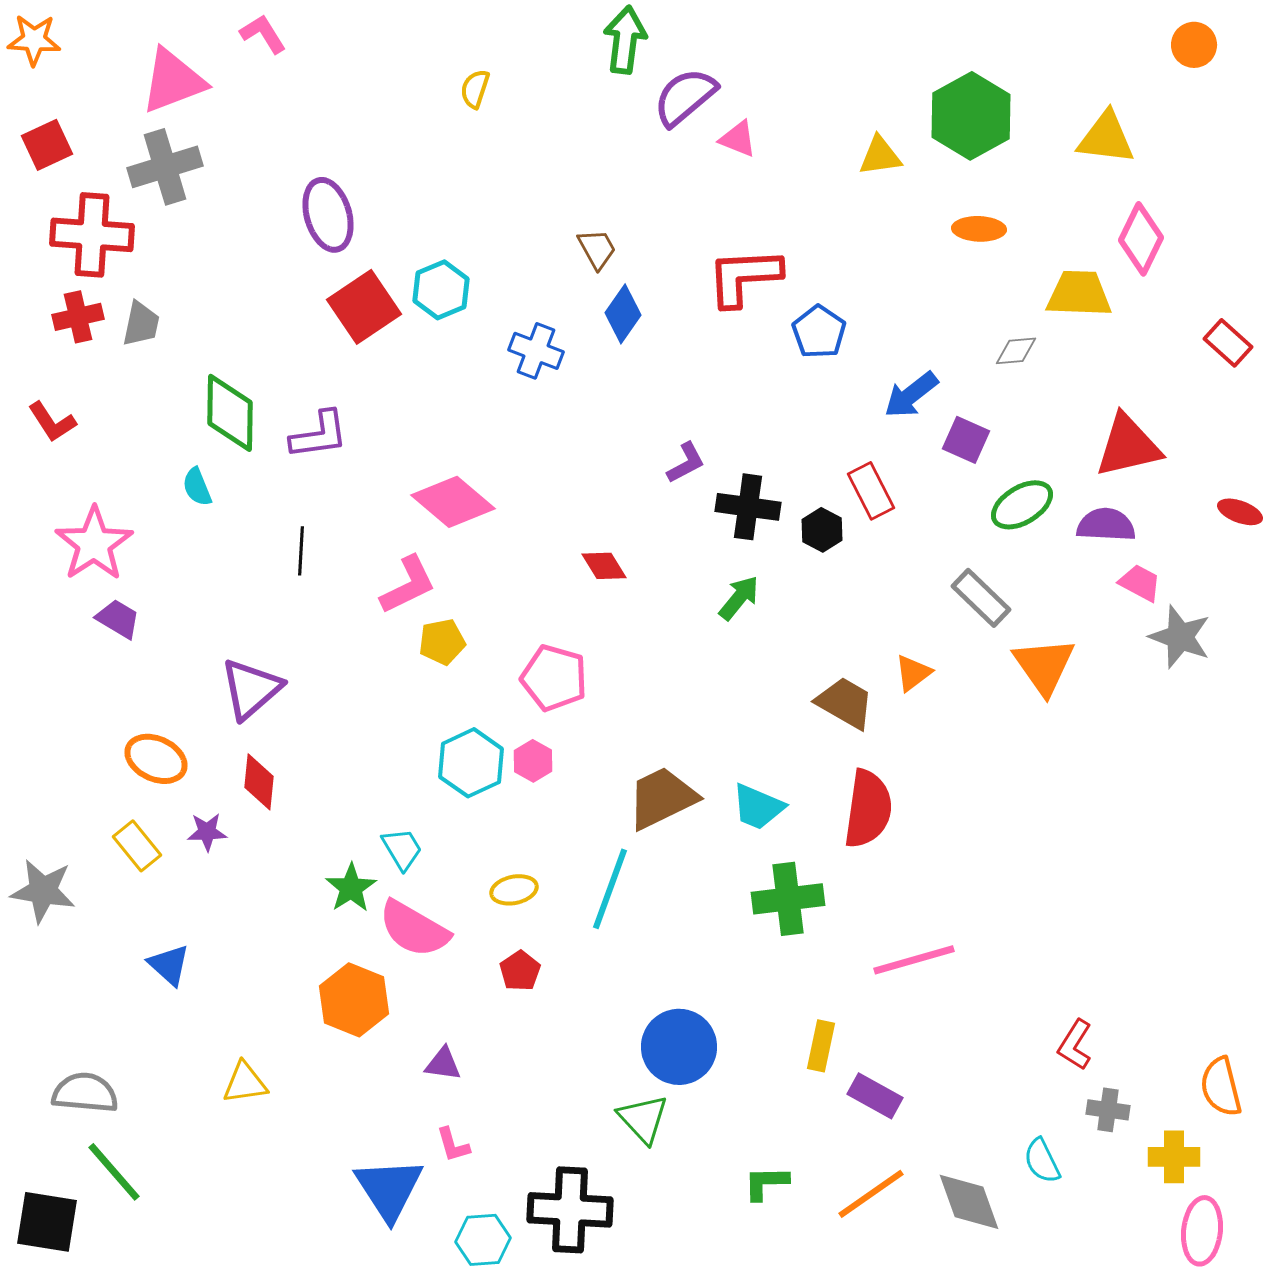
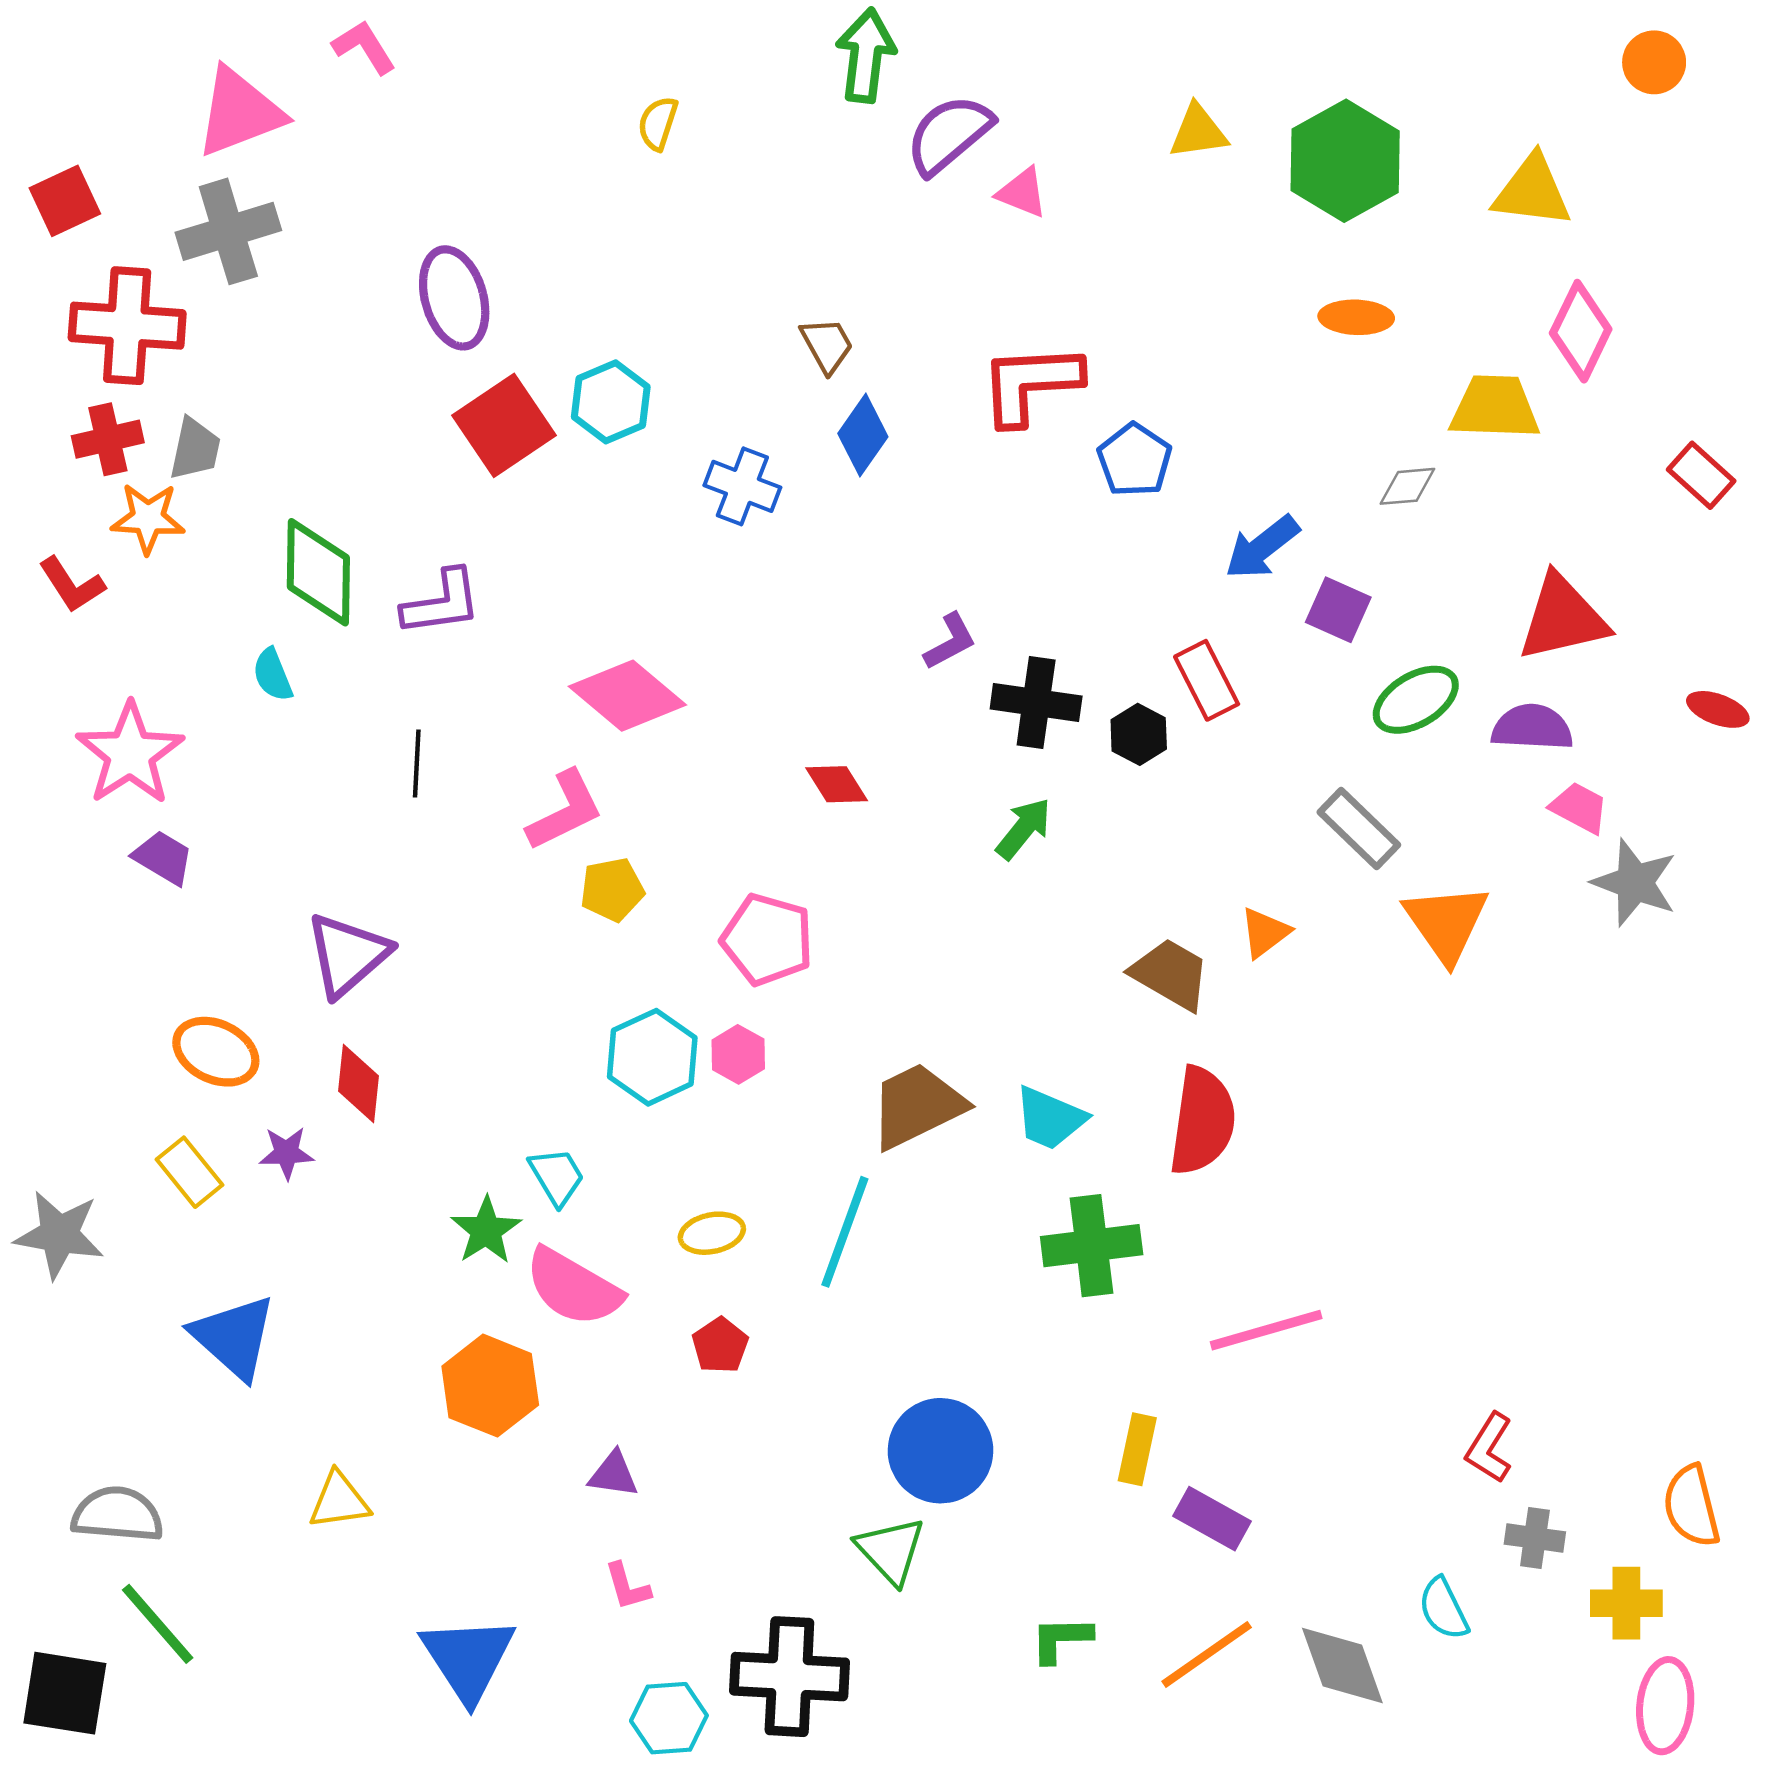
orange star: (34, 40) -> (148, 518), moved
yellow triangle: (880, 156) -> (1198, 132), moved
blue triangle: (169, 965) -> (234, 1337), size x1.5
blue triangle: (389, 1189) -> (468, 1659), moved

